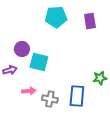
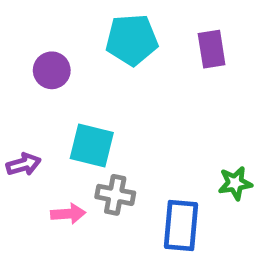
purple circle: (22, 49) -> (52, 70), moved
gray cross: (50, 99) -> (115, 195), moved

